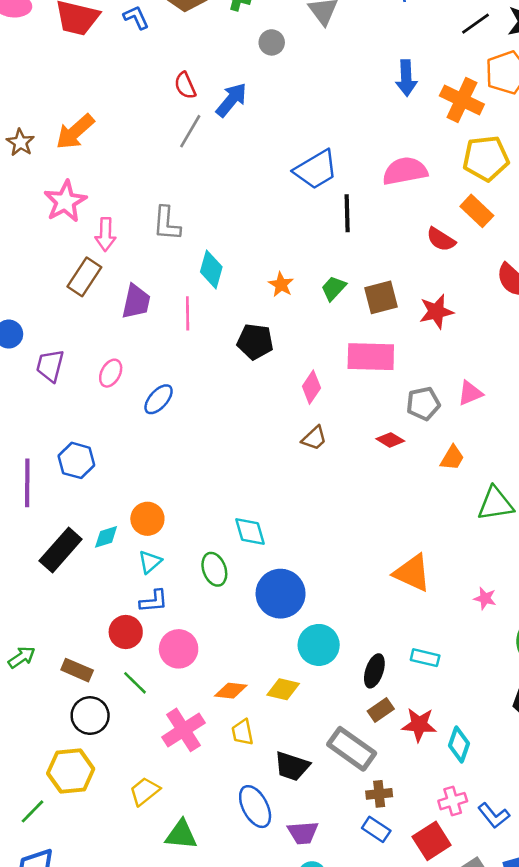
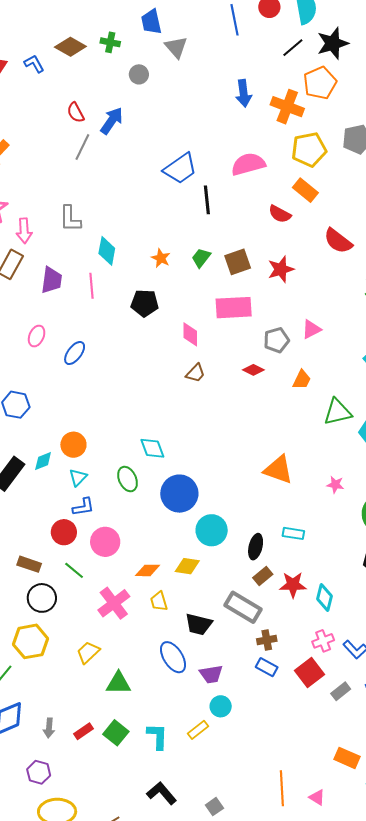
pink diamond: (311, 387) -> (190, 334), turned -30

